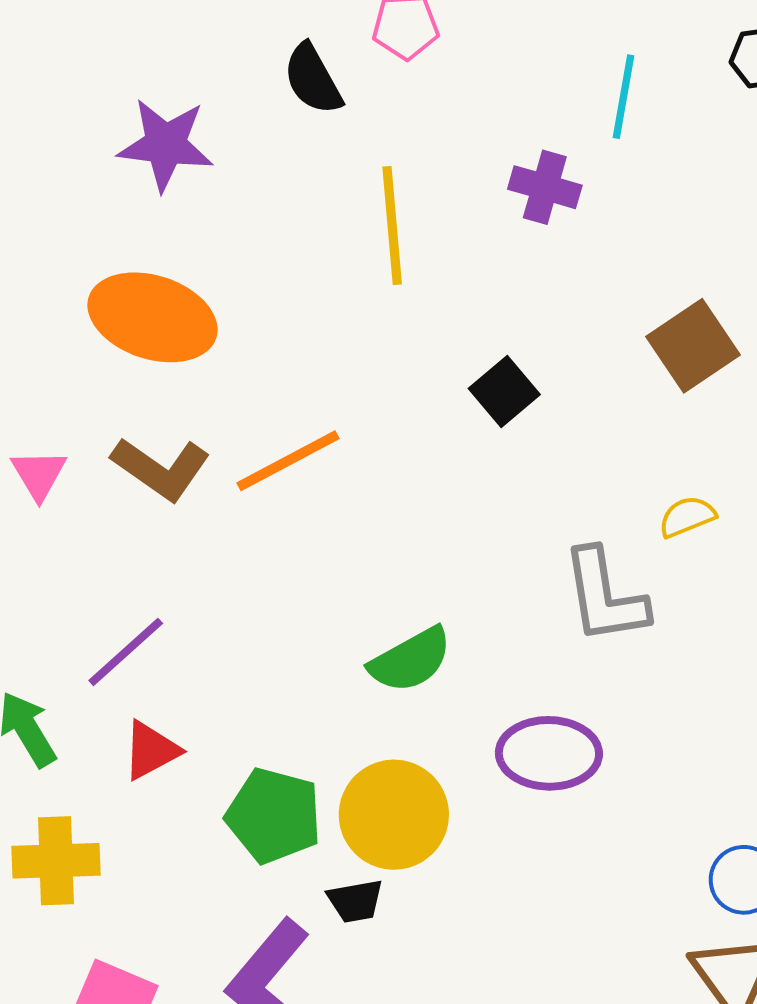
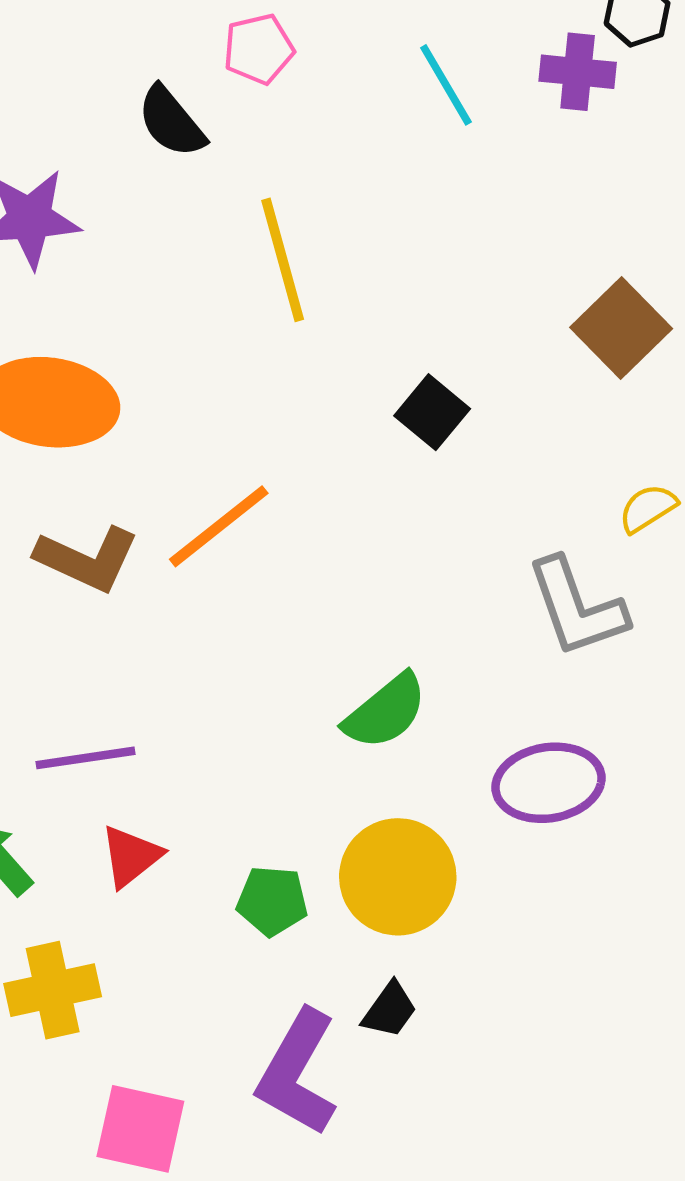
cyan line: (623, 97) -> (446, 85), moved, turned -30
purple cross: (545, 187) -> (578, 72), moved
purple line: (126, 652) -> (85, 758), turned 44
green pentagon: (274, 816) -> (272, 901), size x0.7
black trapezoid: (355, 901) -> (390, 1010), moved, turned -34

